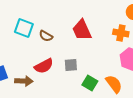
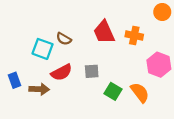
cyan square: (24, 28) -> (43, 49), moved
orange cross: (121, 33) -> (134, 35), moved

